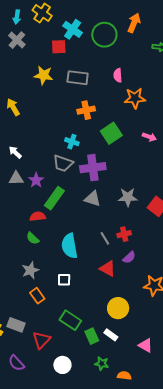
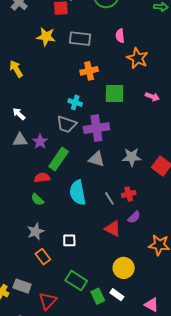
orange star: (135, 98) -> (137, 58), turned 30
green square: (111, 133) -> (114, 94), turned 35
cyan semicircle: (69, 246) -> (78, 193), moved

